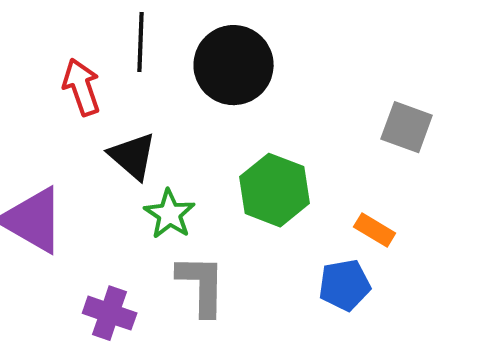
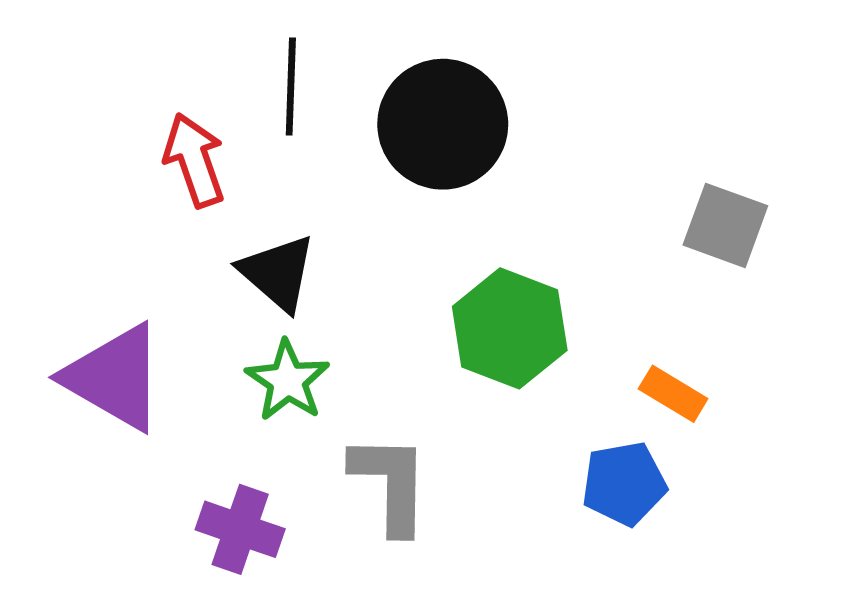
green star: (170, 214) -> (288, 381), moved

